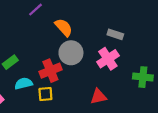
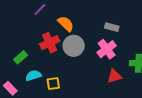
red cross: (50, 71) -> (50, 43), moved
red triangle: (98, 97) -> (114, 76), moved

